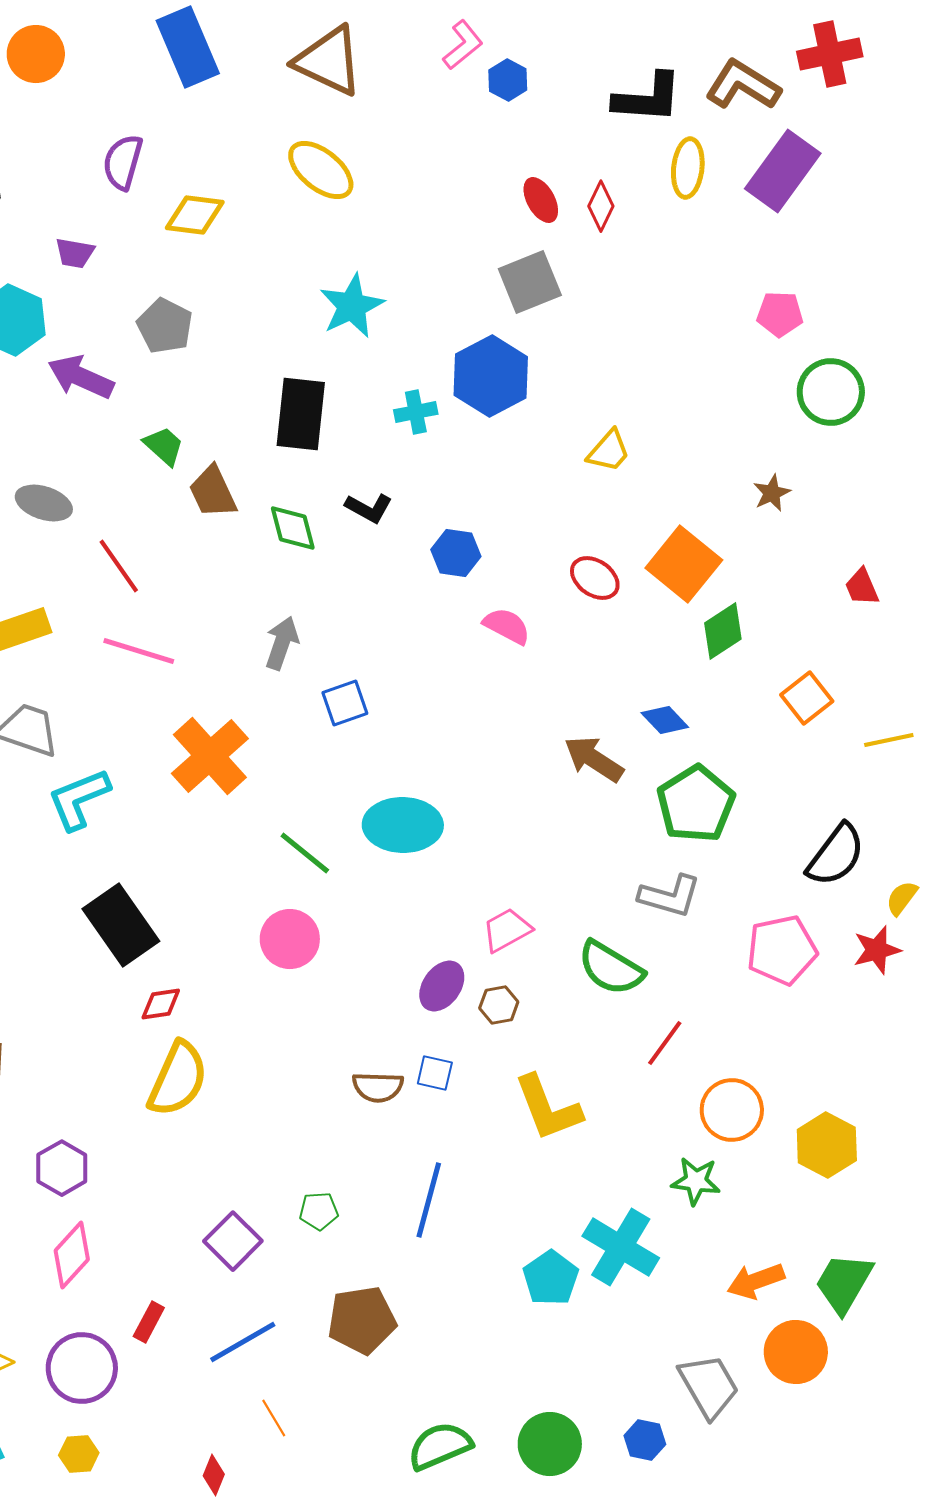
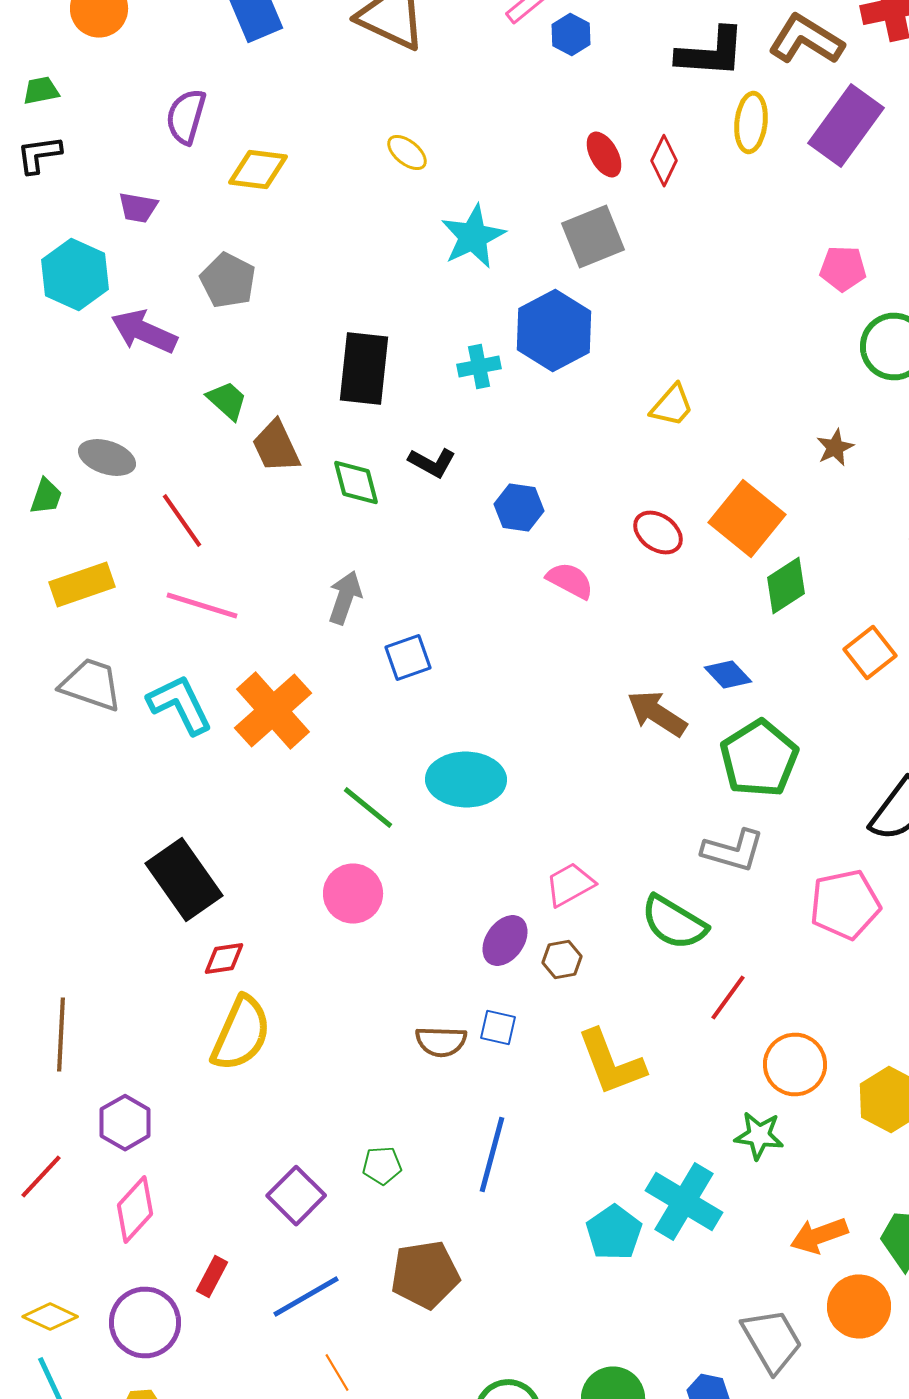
yellow ellipse: (321, 170) -> (407, 152), moved, size x0.6
cyan star: (352, 306) -> (473, 236), moved
cyan L-shape: (79, 799) -> (180, 704), moved, turned 86

